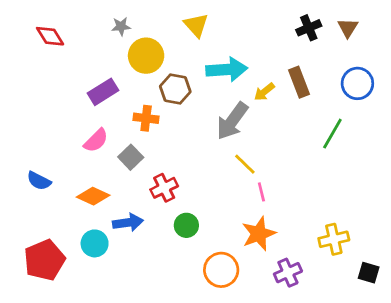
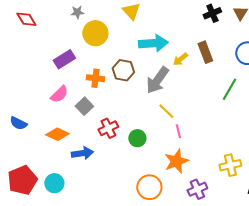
brown hexagon: (175, 89) -> (123, 70), moved
green circle: (186, 225) -> (137, 138), moved
cyan circle: (95, 243) -> (54, 183), moved

